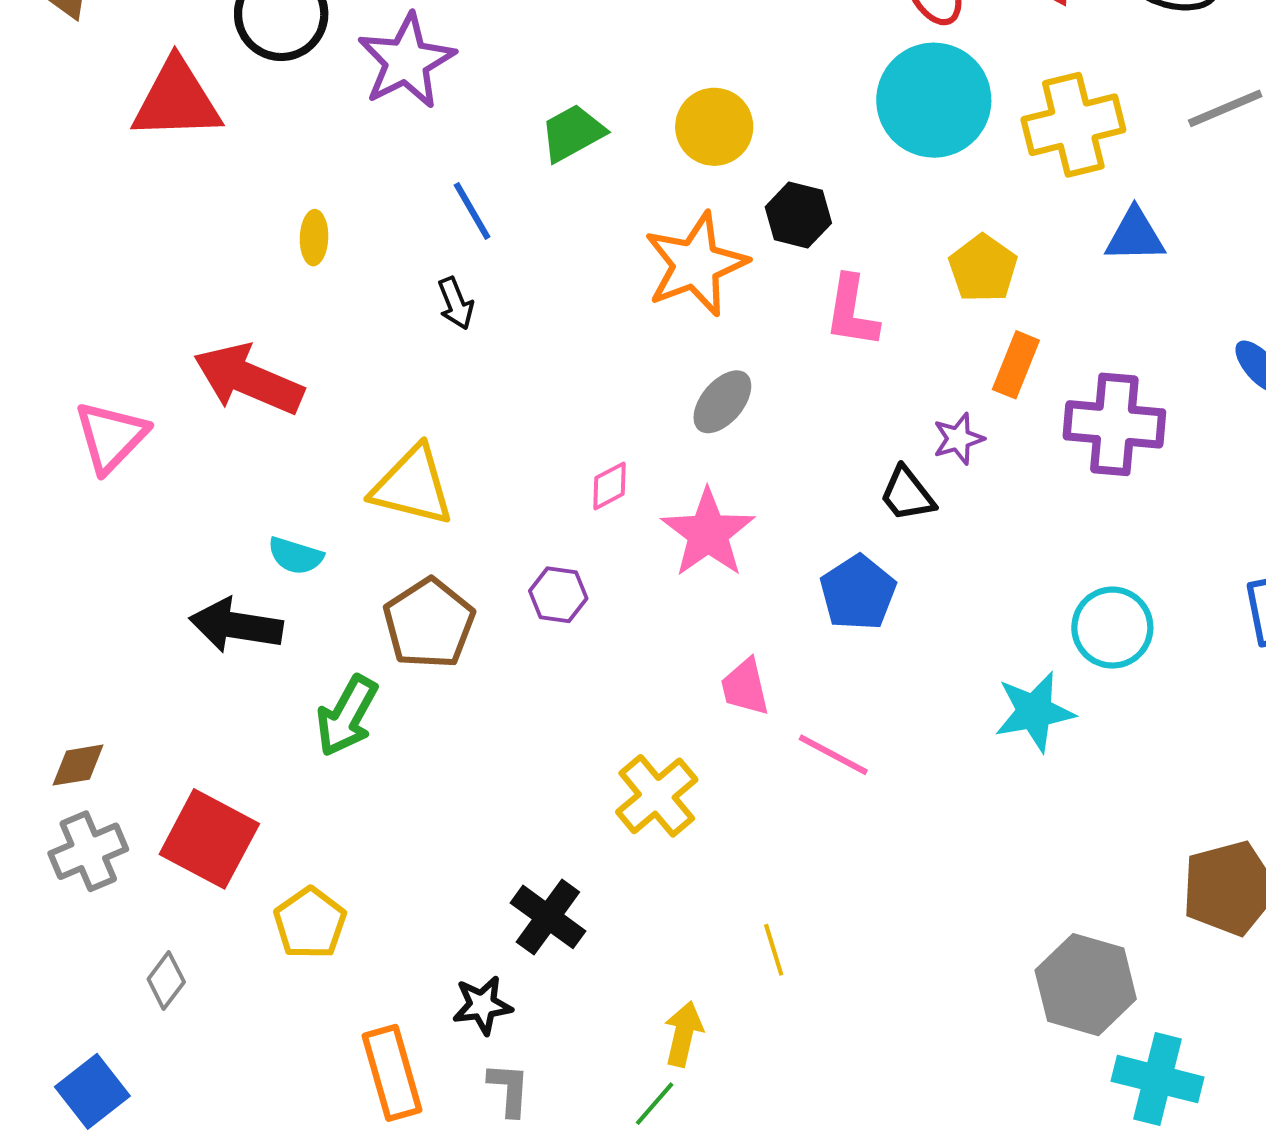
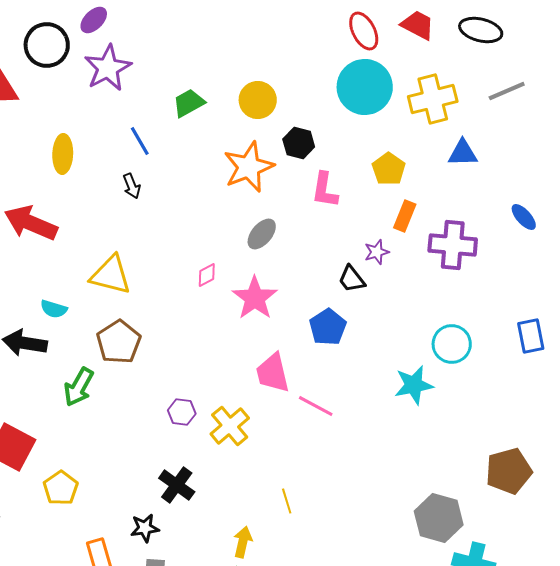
yellow ellipse: (314, 238) -> (63, 154), size x1.5
purple hexagon: (558, 595) -> (182, 412), moved
pink trapezoid: (745, 687) -> (273, 373), size x1.4

